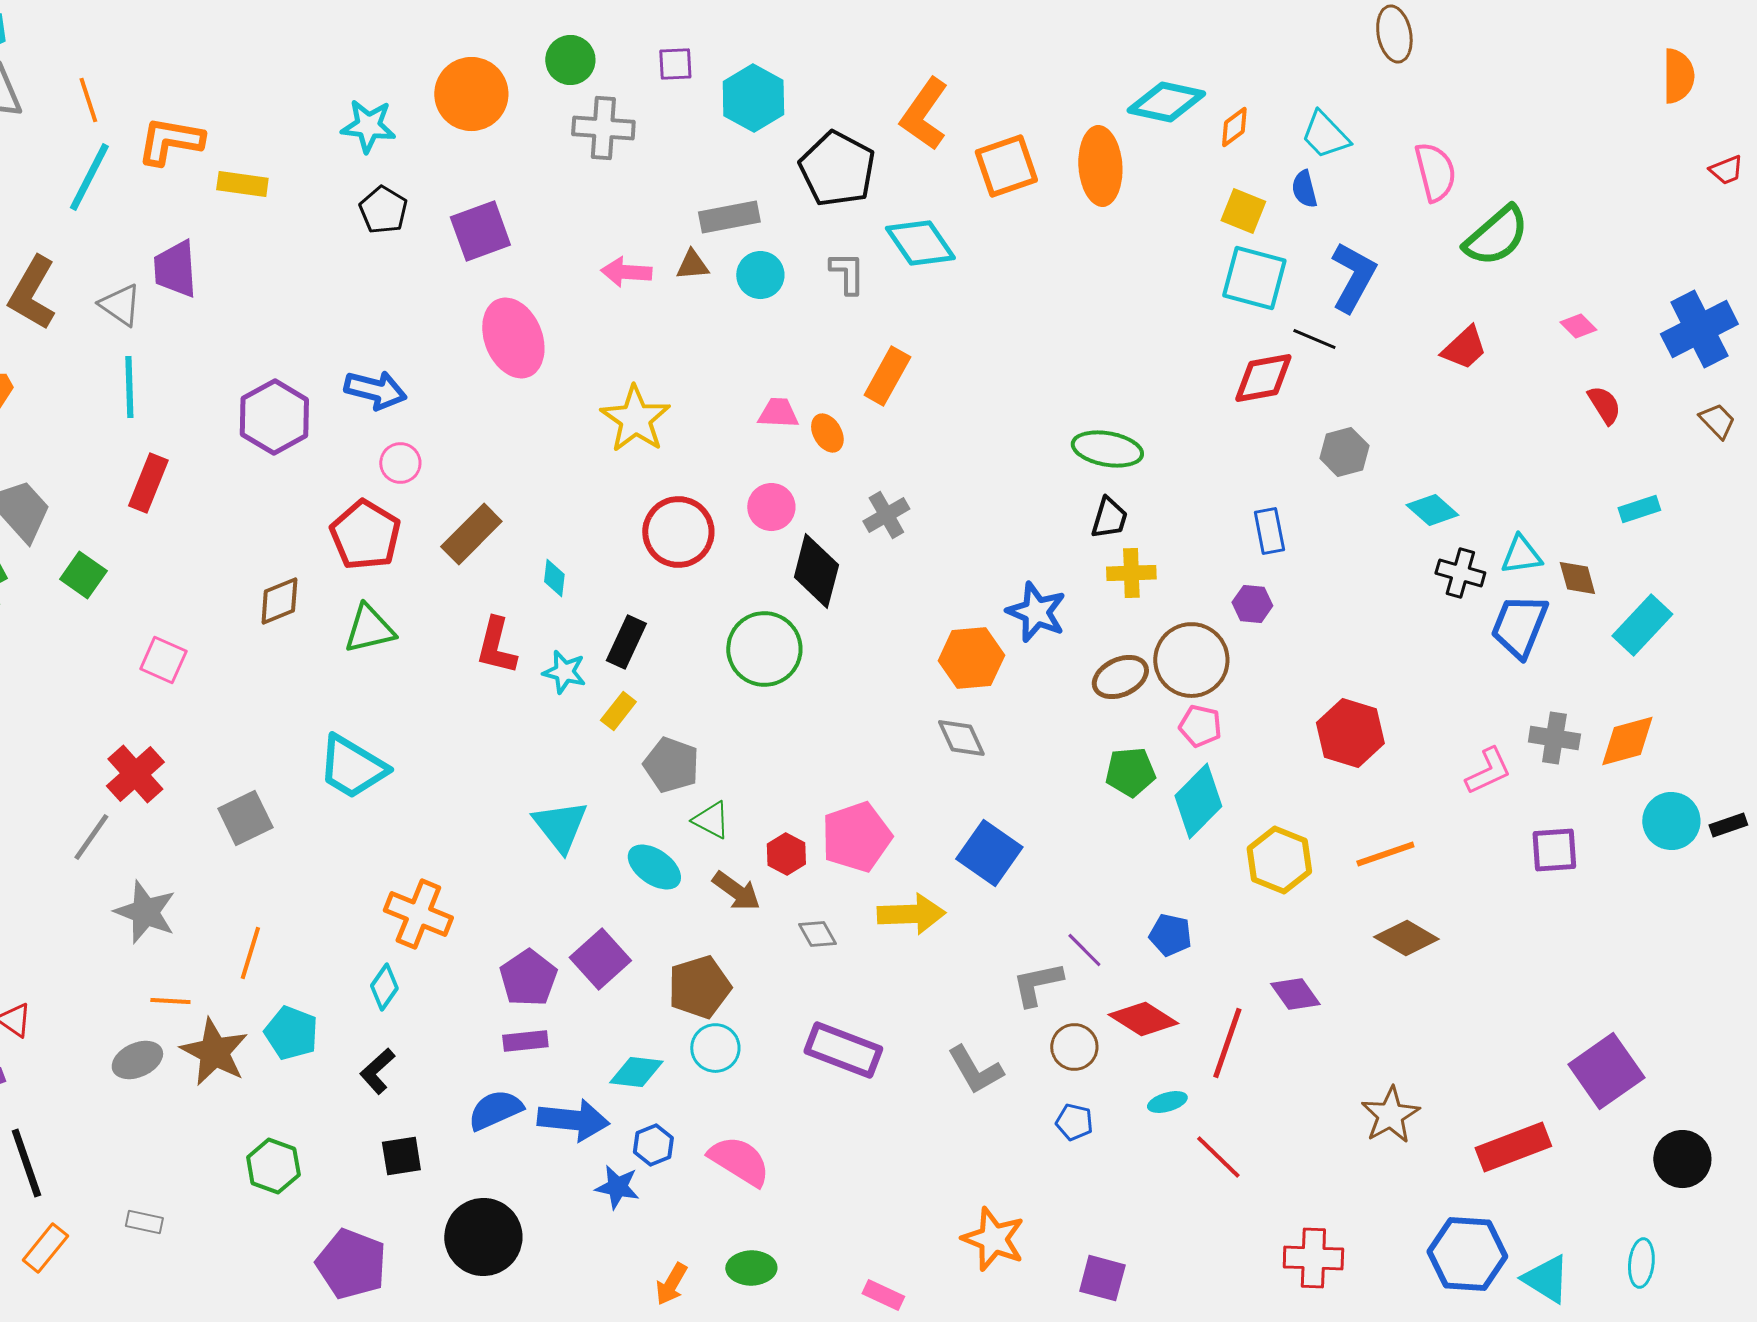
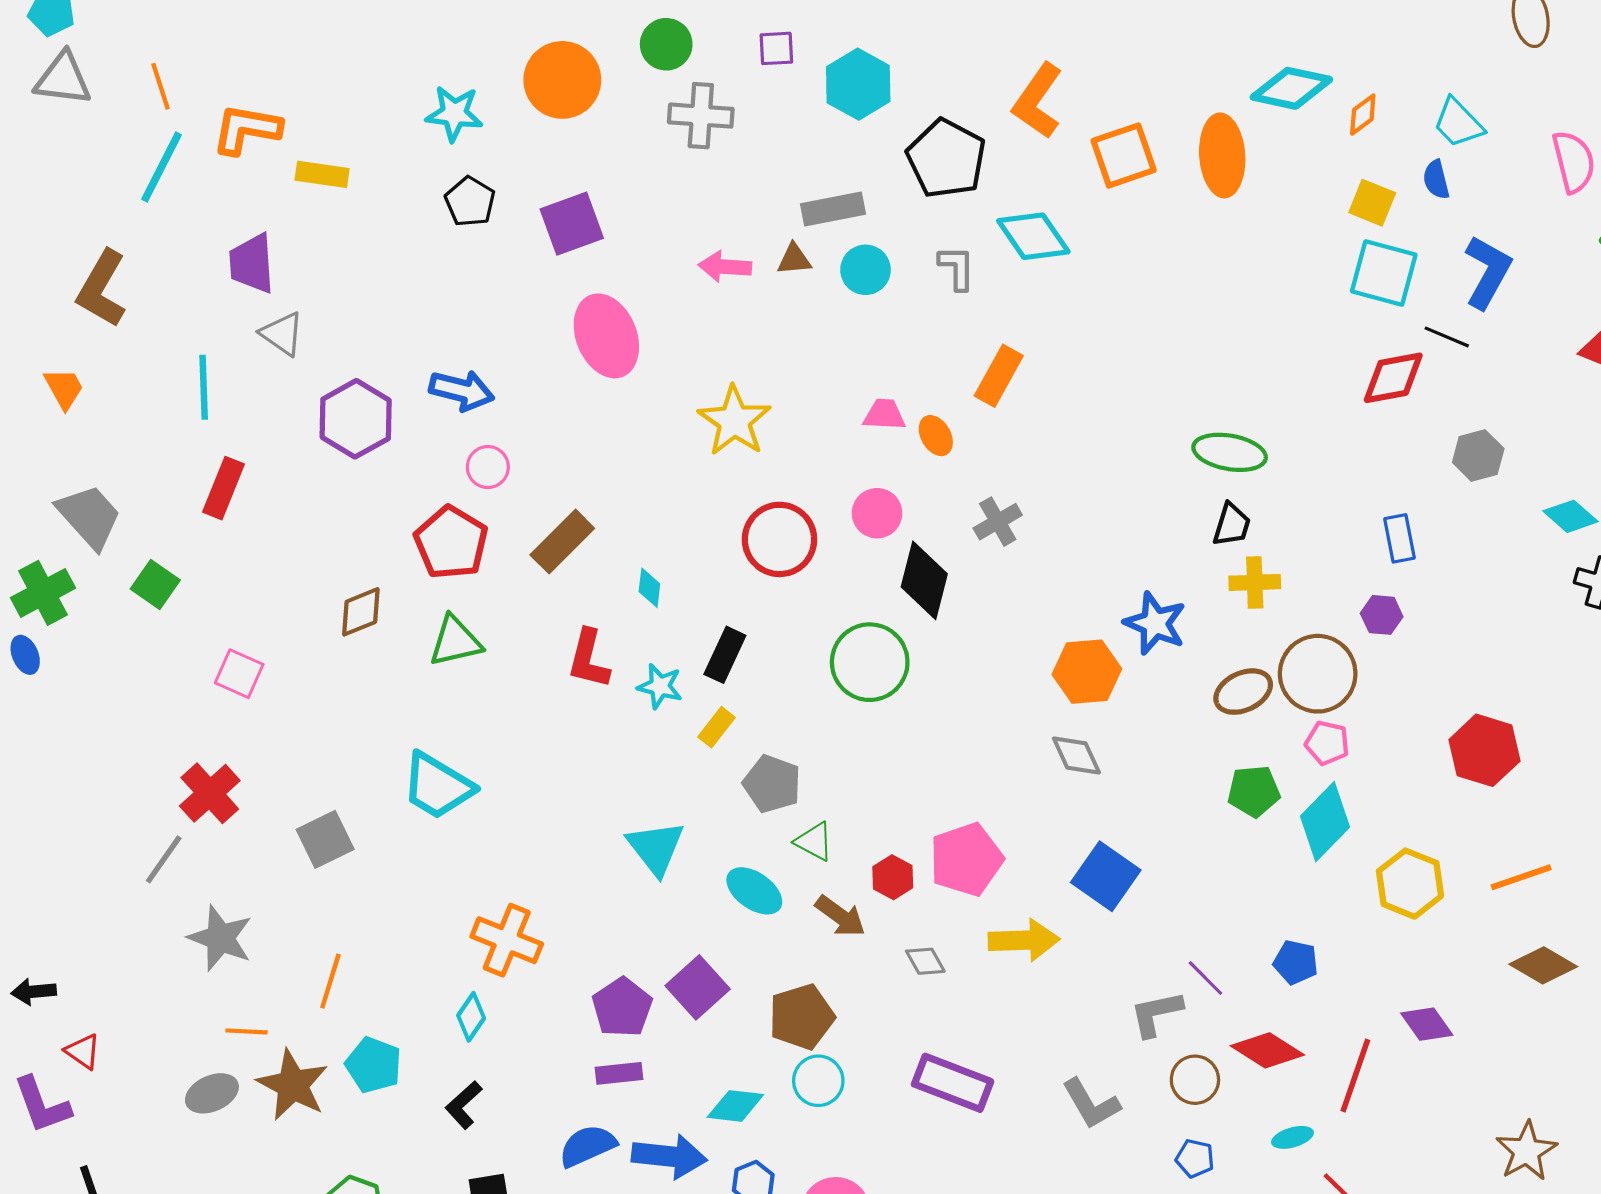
gray triangle: (120, 305) -> (282, 334), moved

